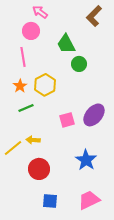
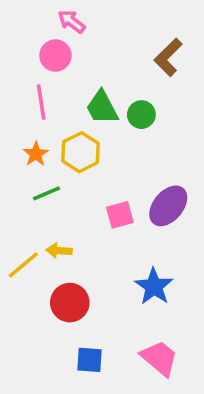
brown L-shape: (94, 16) -> (168, 57), moved
green trapezoid: (66, 44) -> (102, 107), moved
pink trapezoid: (89, 200) -> (159, 358), turned 65

